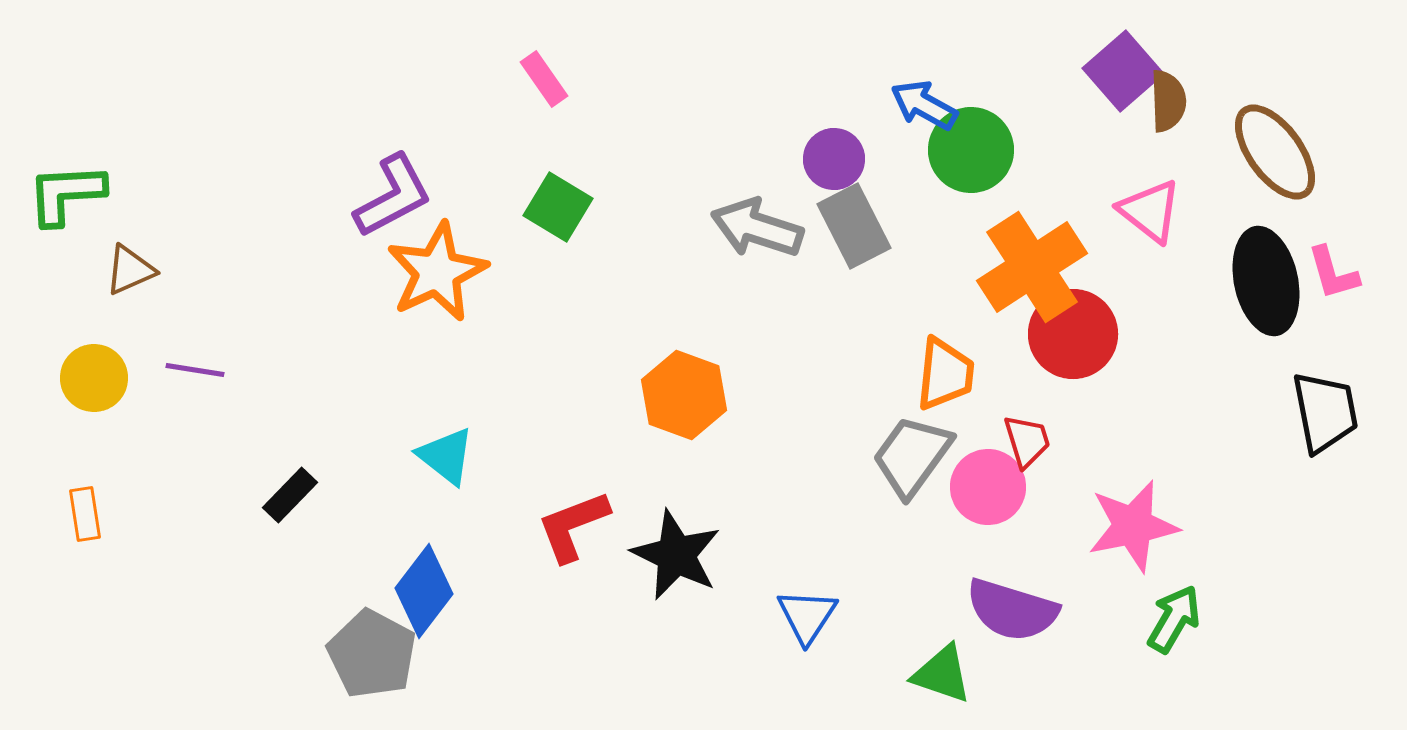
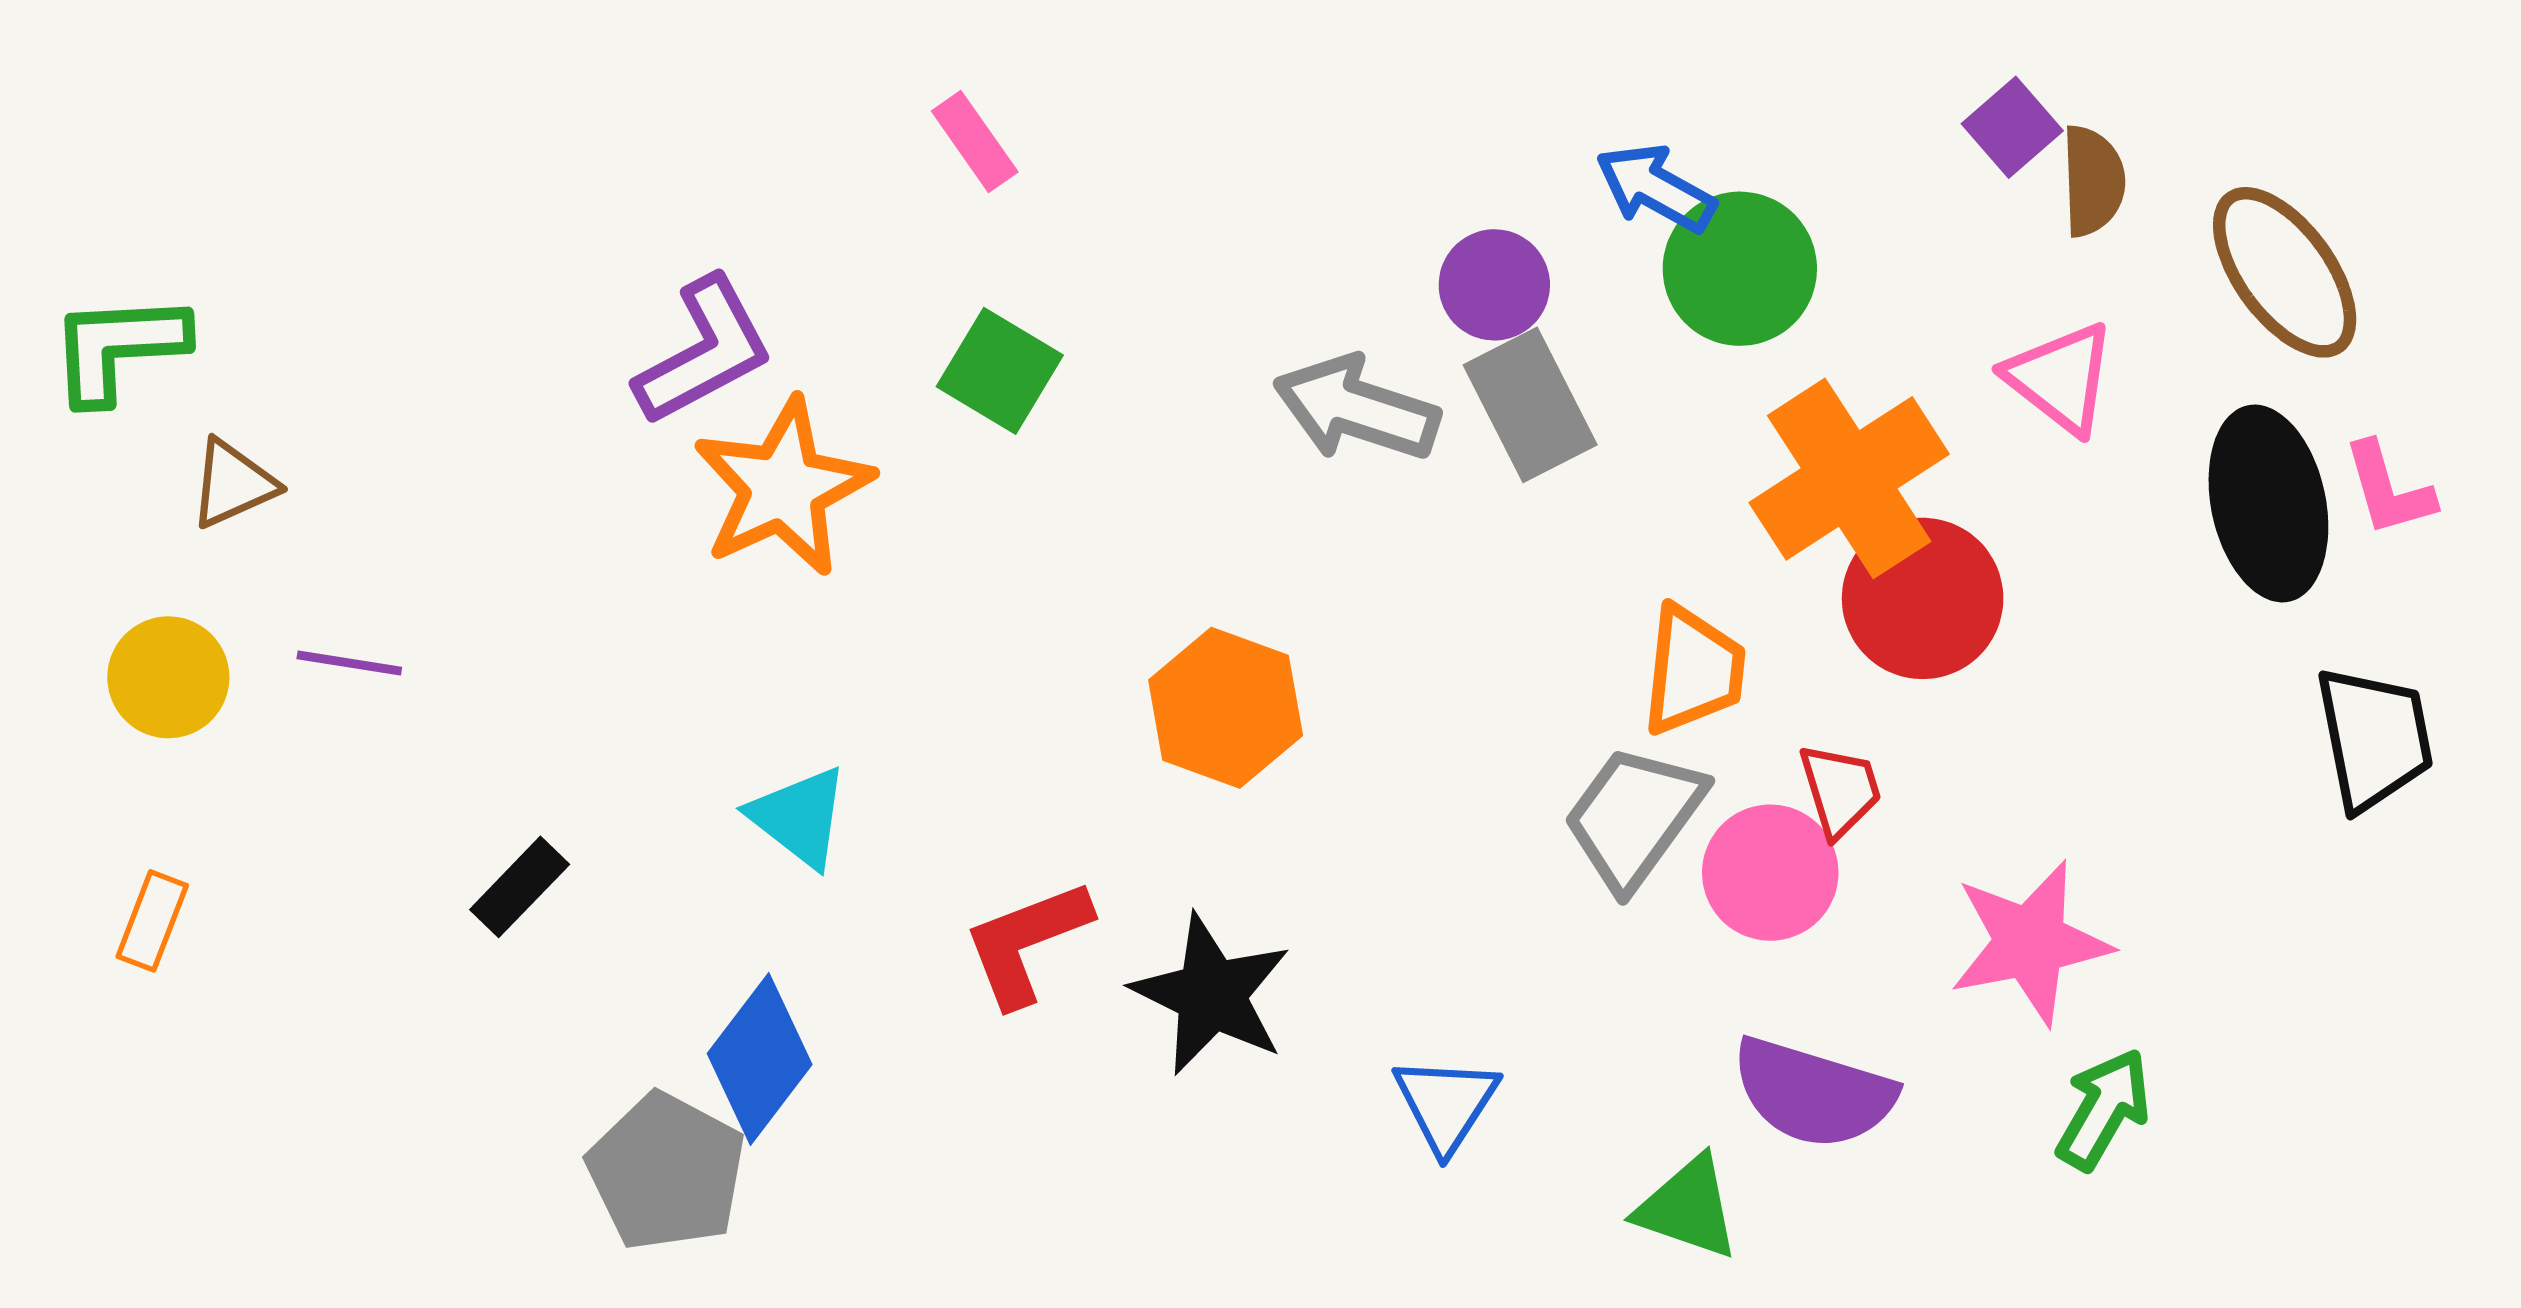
purple square: (1123, 71) -> (2012, 127), size x0.7
orange rectangle: (85, 514) -> (152, 921), turned 30

